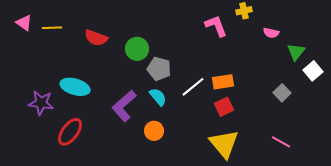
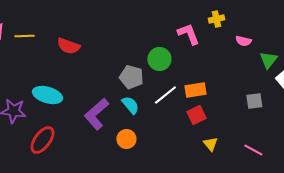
green circle: (137, 49) -> (159, 59), moved
gray square: (282, 93) -> (254, 101), turned 36
yellow triangle: (224, 144) -> (210, 144), moved, size x0.5

